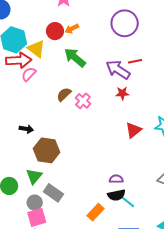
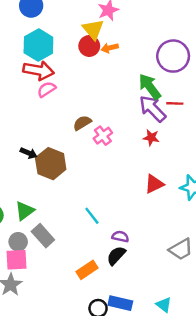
yellow triangle: (36, 49) -> (93, 29), moved
green arrow: (75, 58) -> (150, 87), moved
brown hexagon: (47, 150) -> (51, 164), moved
black semicircle: (116, 195) -> (116, 256), turned 132
cyan line: (127, 202) -> (92, 216), moved

